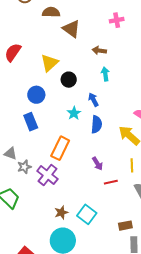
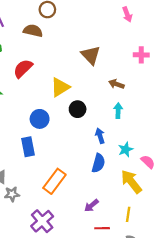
brown semicircle: (51, 12) -> (33, 31), moved
cyan star: (74, 113) -> (126, 149), moved
purple arrow: (97, 164) -> (91, 206), turned 72
purple cross: (47, 175) -> (42, 221), moved

